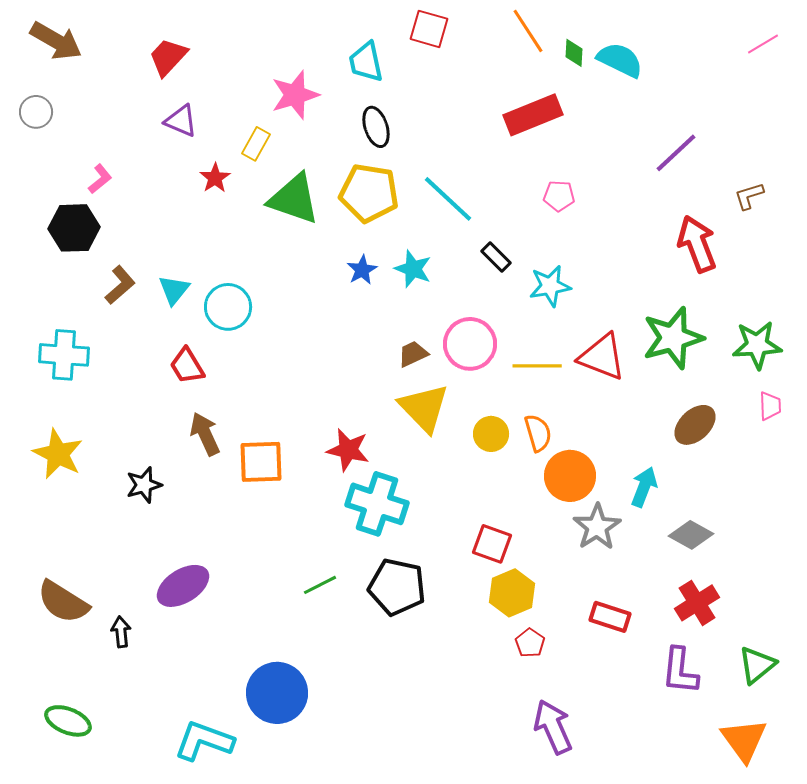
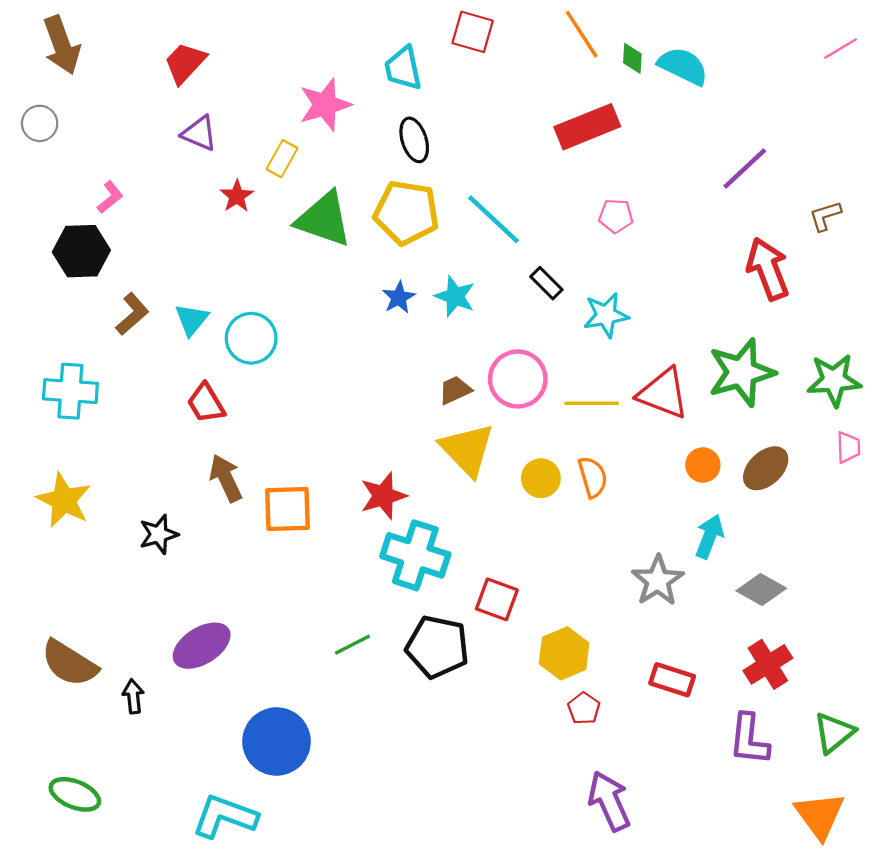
brown arrow: (56, 41) -> (62, 45), turned 40
red star: (348, 450) -> (383, 496), turned -30
orange circle: (570, 476) -> (703, 465), moved, size x0.6
red square: (492, 544) -> (497, 599), moved
blue circle: (277, 693) -> (276, 742), moved

